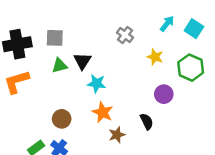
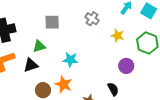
gray square: (55, 38) -> (52, 22), moved
black triangle: (82, 61) -> (31, 65), moved, turned 42
orange star: (103, 112) -> (64, 84), moved

